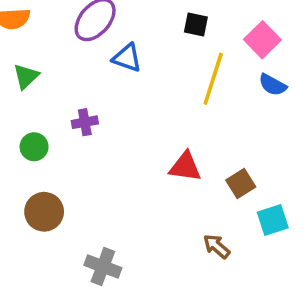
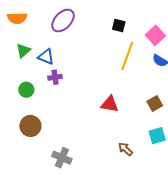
blue triangle: (127, 58) -> (46, 57), moved
brown square: (241, 184) -> (155, 103), moved

